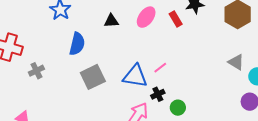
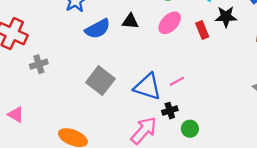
blue semicircle: (77, 44) -> (98, 29), moved, turned 40
gray square: (93, 77) -> (100, 81), turned -35

